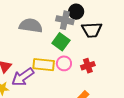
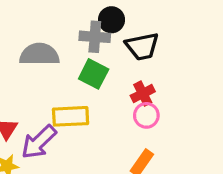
pink circle: (64, 63) -> (146, 115), moved
red cross: (88, 66) -> (143, 94), moved

